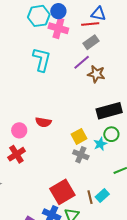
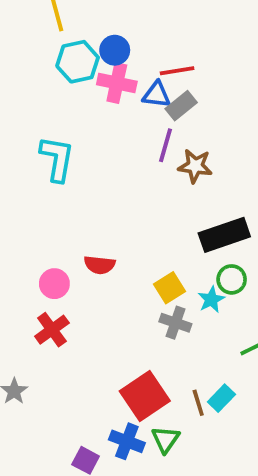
blue triangle: (98, 14) -> (157, 95), moved
cyan L-shape: (42, 60) -> (57, 159), moved
purple line: (82, 62) -> (166, 145), turned -30

